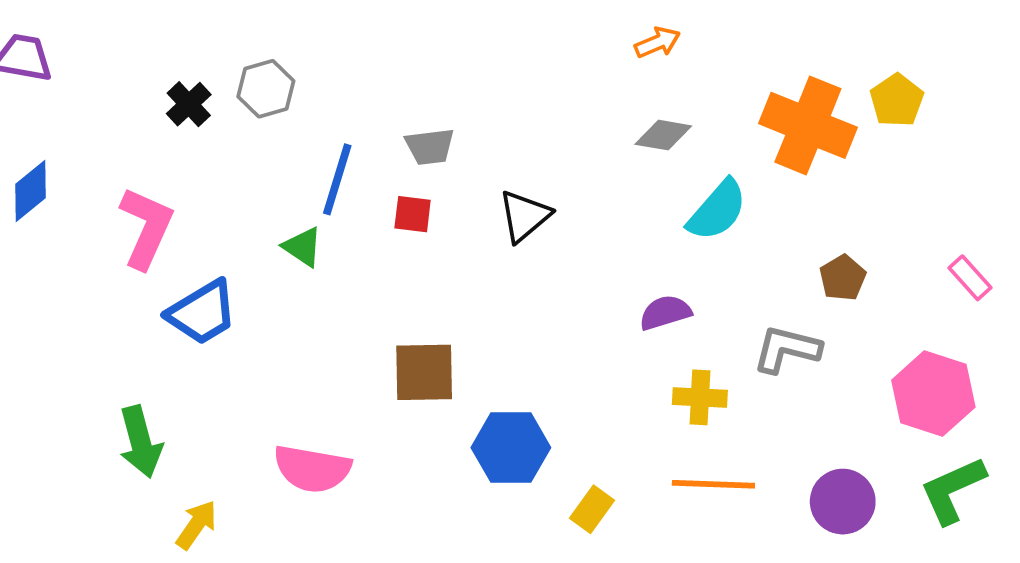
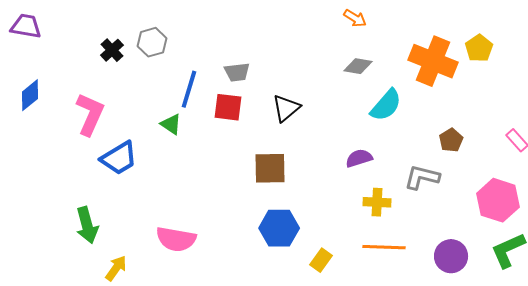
orange arrow: (657, 42) -> (355, 18), turned 55
red square: (413, 214) -> (228, 107), size x1.4
brown square: (424, 372) -> (270, 168), moved

